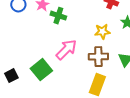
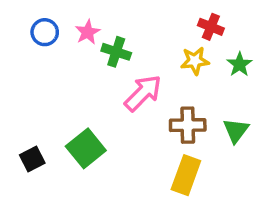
yellow star: (102, 32) -> (195, 61), moved
pink arrow: (66, 50) -> (143, 93), moved

